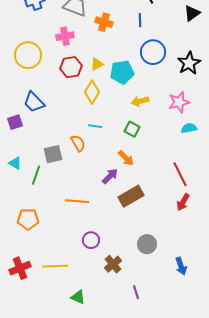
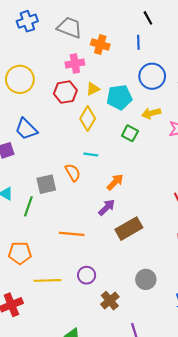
pink cross: (65, 36) -> (75, 63), moved
yellow arrow: (140, 101) -> (151, 113), moved
green square: (132, 129) -> (130, 133), moved
orange arrow: (126, 158) -> (115, 182), moved, turned -90
yellow line: (55, 266) -> (47, 280), moved

